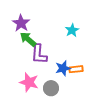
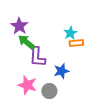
orange rectangle: (76, 69) -> (76, 43), moved

